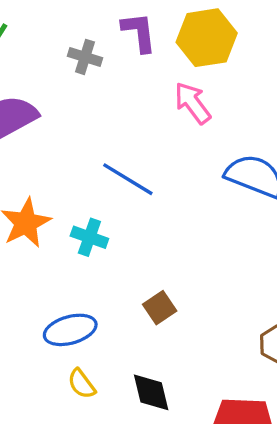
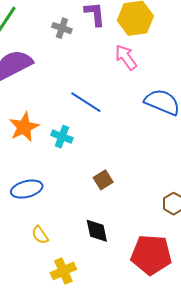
blue ellipse: (70, 330) -> (27, 189), moved
yellow semicircle: (82, 384) -> (40, 235), moved

